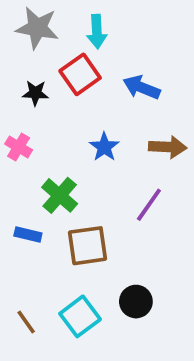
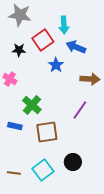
cyan arrow: (97, 32) -> (64, 25), moved
blue star: (104, 147) -> (56, 65), moved
brown line: (26, 322) -> (14, 173), turned -48

